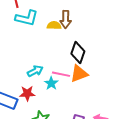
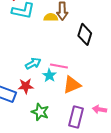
black diamond: (78, 52) -> (85, 34), moved
orange triangle: (79, 74) -> (72, 85), moved

